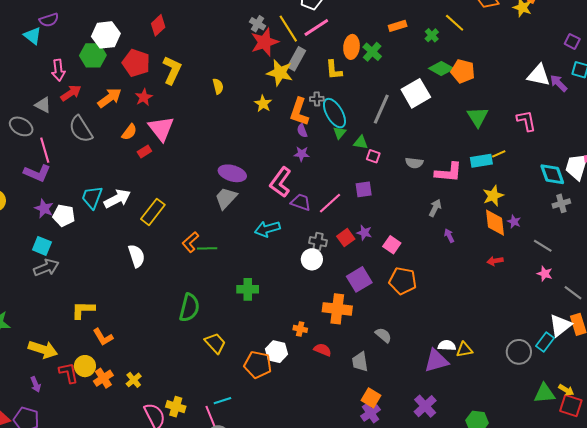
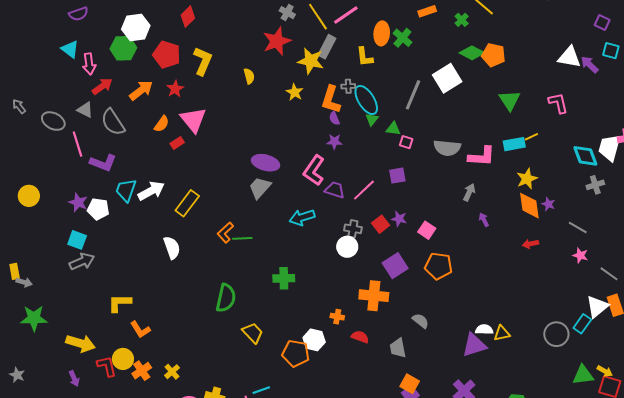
cyan triangle: (33, 36) -> (70, 49), moved
red star: (265, 42) -> (277, 41), moved
gray triangle: (43, 105) -> (85, 110), moved
gray semicircle: (414, 163) -> (447, 148), size x1.5
purple L-shape: (37, 173) -> (103, 163), moved

